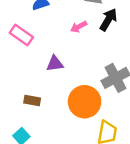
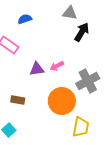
pink arrow: (79, 27) -> (57, 66), moved

